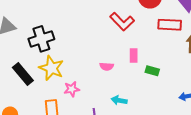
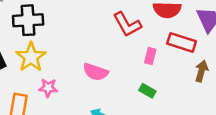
pink rectangle: (134, 56) -> (150, 56), moved
pink semicircle: (107, 66) -> (96, 72), size x1.5

